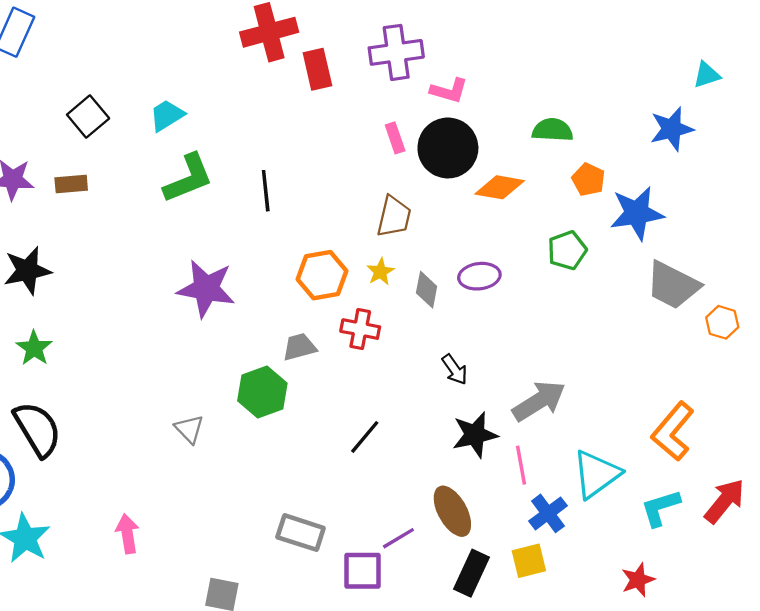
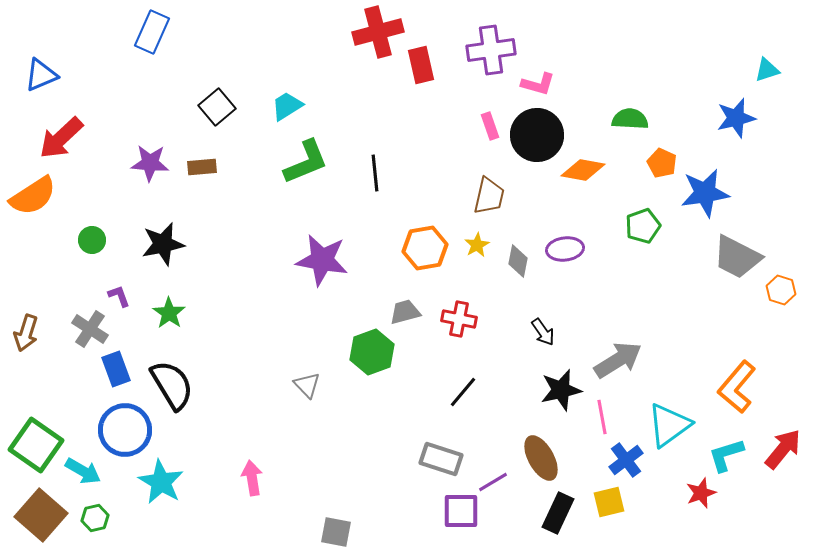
red cross: (360, 329) -> (459, 319), moved
gray rectangle: (301, 533) -> (441, 459), moved
red star: (638, 580) -> (701, 493), moved

